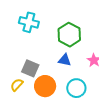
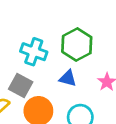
cyan cross: (29, 22) -> (34, 52), moved

